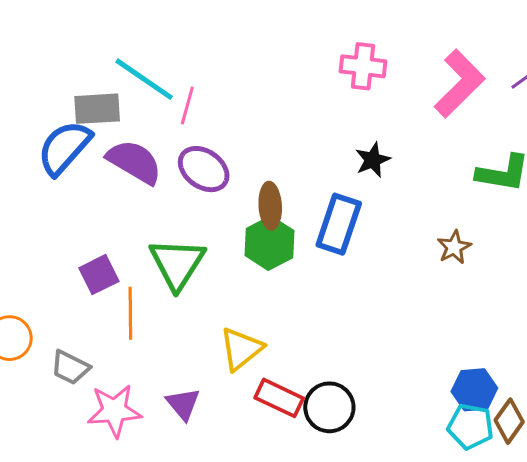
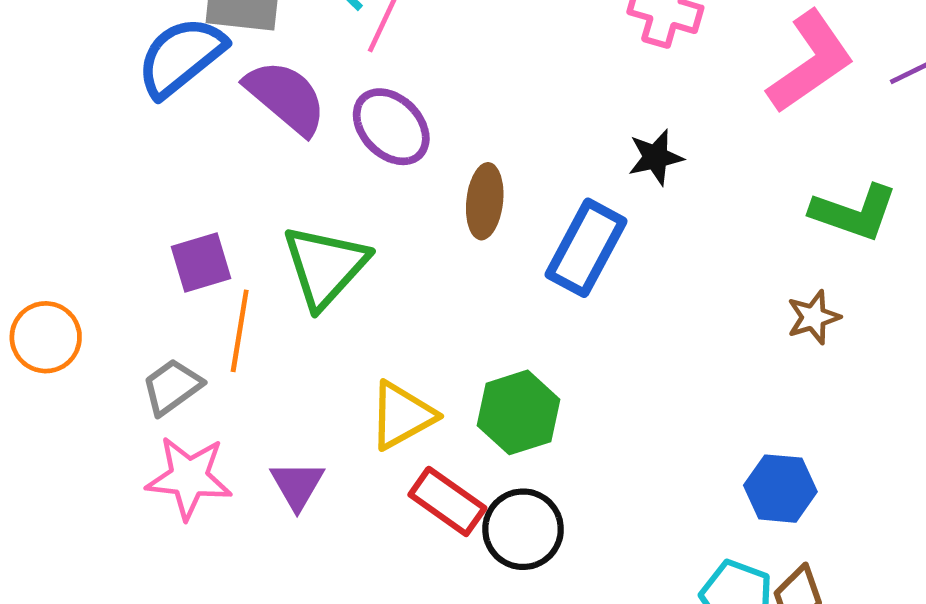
green hexagon: (269, 243) -> (519, 412), moved
brown star: (454, 247) -> (814, 317), moved
gray trapezoid: (70, 367) -> (172, 387), moved, turned 108
blue hexagon: (474, 390) -> (780, 489), moved

